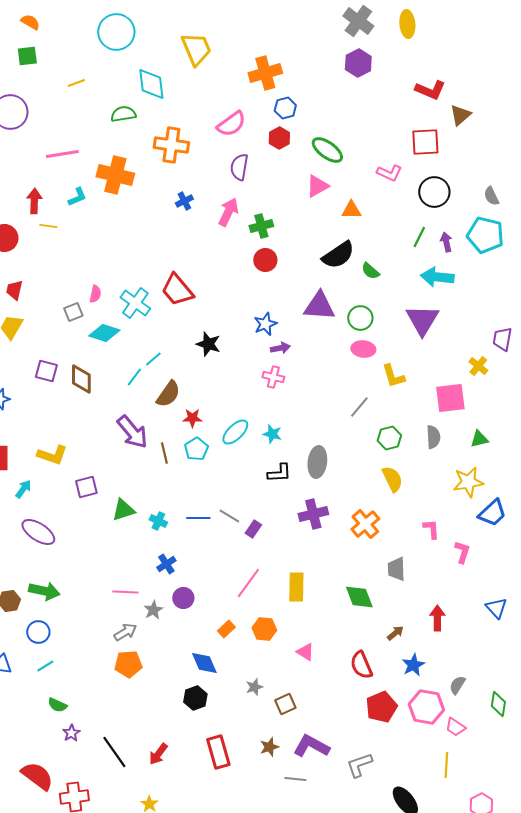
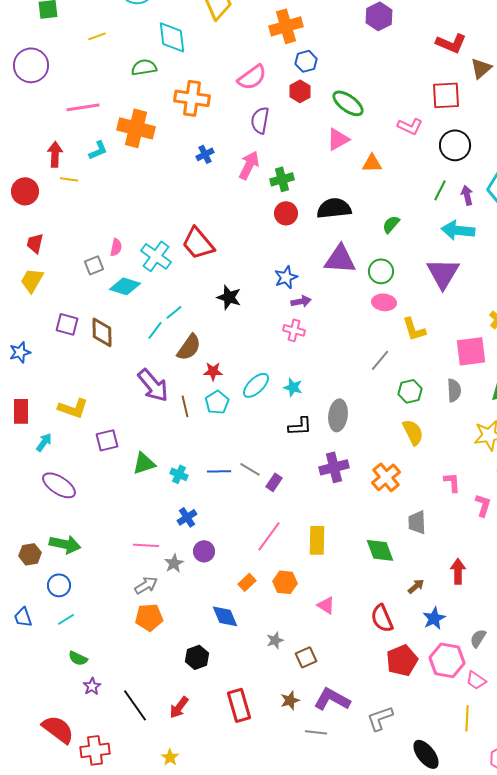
black semicircle: (338, 255) -> (334, 208), moved, turned -152
green semicircle: (370, 271) -> (391, 224), turned 90
black hexagon: (195, 698) -> (197, 657), moved

